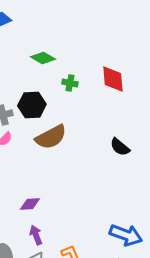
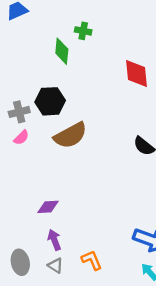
green diamond: (43, 58) -> (62, 51), turned 65
green cross: (70, 83) -> (83, 31), moved

